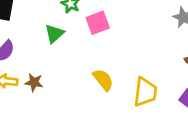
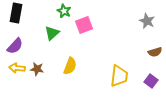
yellow semicircle: (103, 80) -> (70, 66), moved, turned 60

